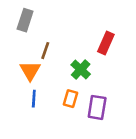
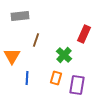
gray rectangle: (25, 20) -> (20, 16), turned 66
orange triangle: (30, 71) -> (12, 56), moved

